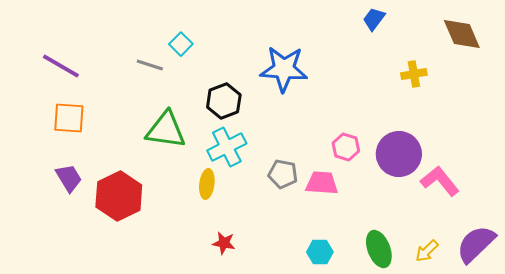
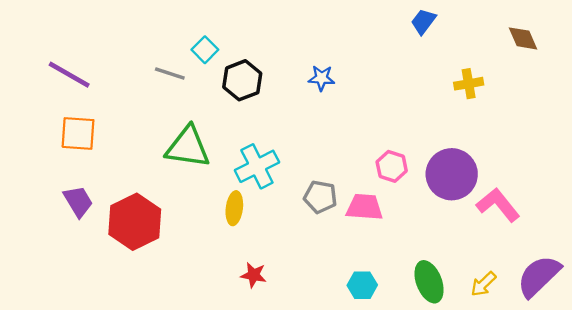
brown diamond: (462, 34) -> (523, 38), size x0.7
blue star: (284, 69) -> (321, 78), size x0.5
black hexagon: (224, 101) -> (242, 80), moved

